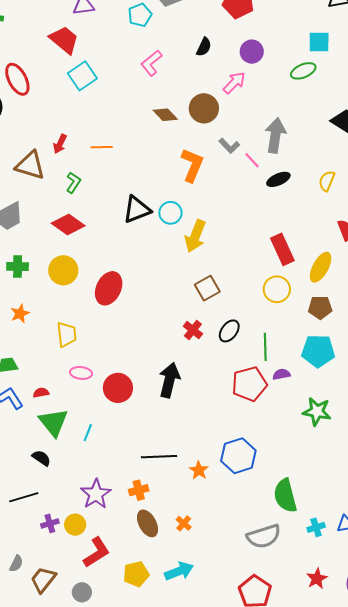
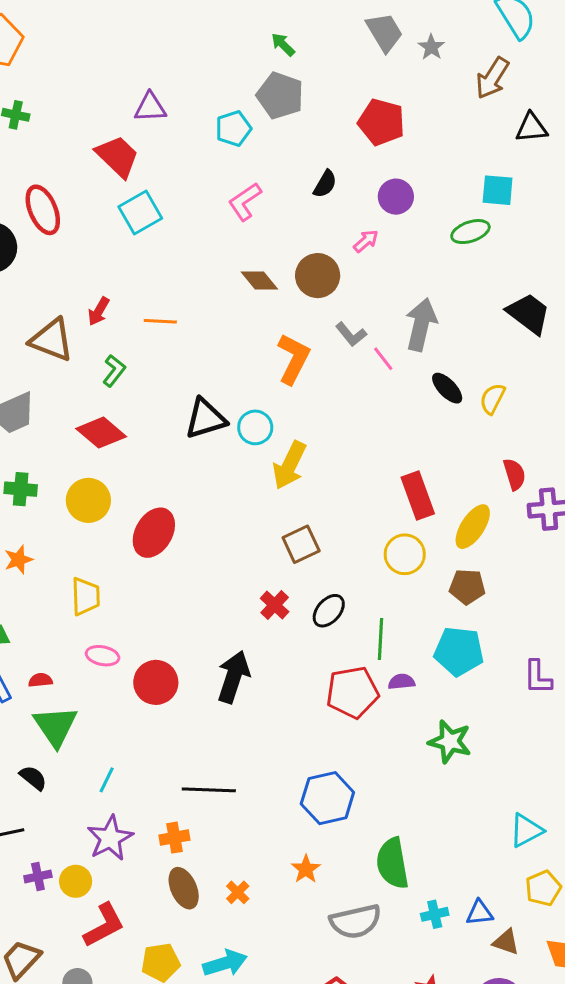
pink arrow: (234, 83) -> (366, 241), size x0.7
black ellipse: (278, 179) -> (447, 388), moved, turned 65
cyan line: (88, 433) -> (107, 780), moved
orange star: (199, 470) -> (306, 869), moved

